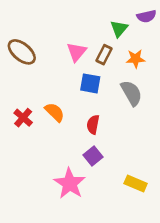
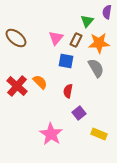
purple semicircle: (146, 16) -> (107, 12), turned 112
orange star: (136, 59) -> (99, 43), size x1.5
red cross: (23, 118) -> (17, 86), size x1.5
purple square: (93, 156) -> (79, 113), moved

